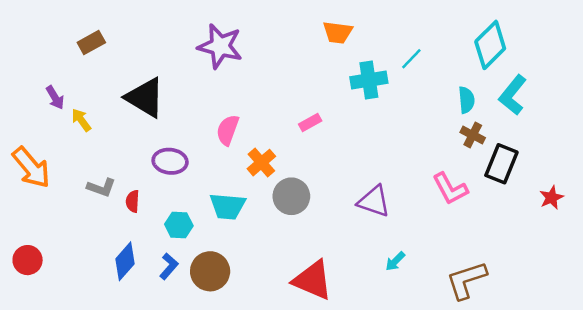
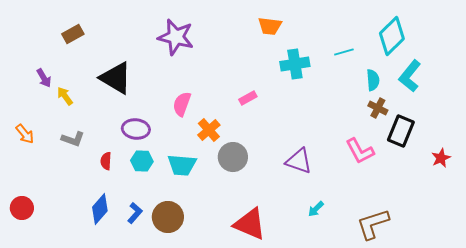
cyan line: (411, 59) -> (344, 52), moved, turned 30
orange arrow: (31, 168) -> (25, 134), size x0.6
gray L-shape: (101, 188) -> (73, 139), moved
cyan hexagon: (179, 225) -> (142, 161), moved

